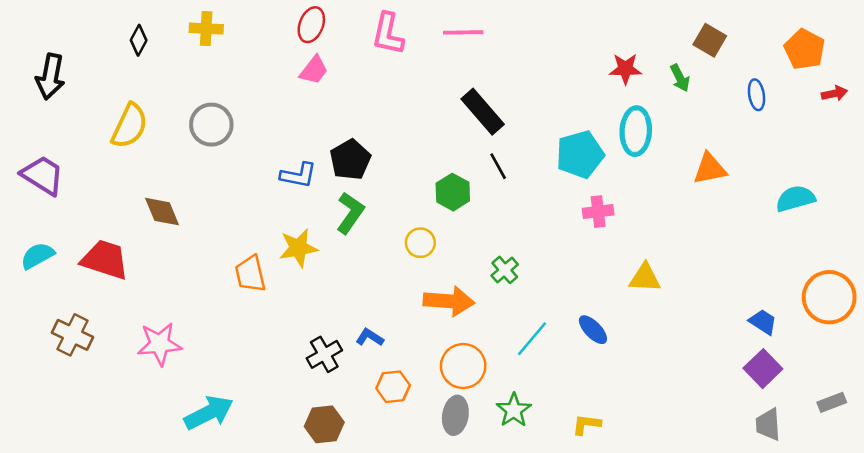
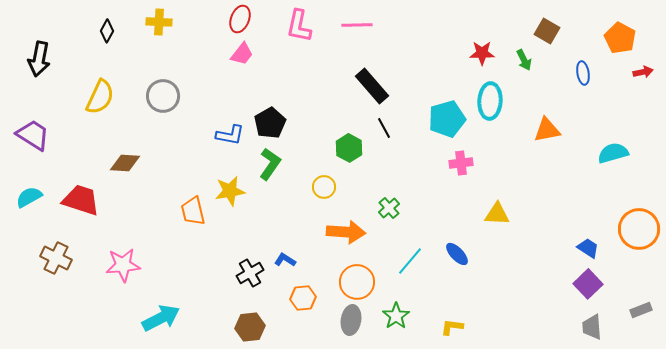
brown diamond: (162, 212) -> (125, 163), turned -64

